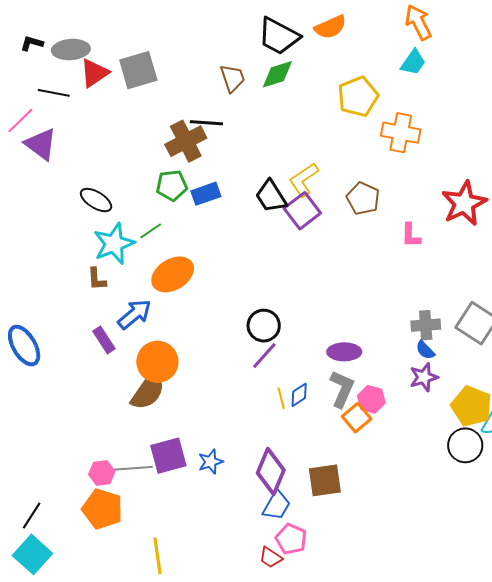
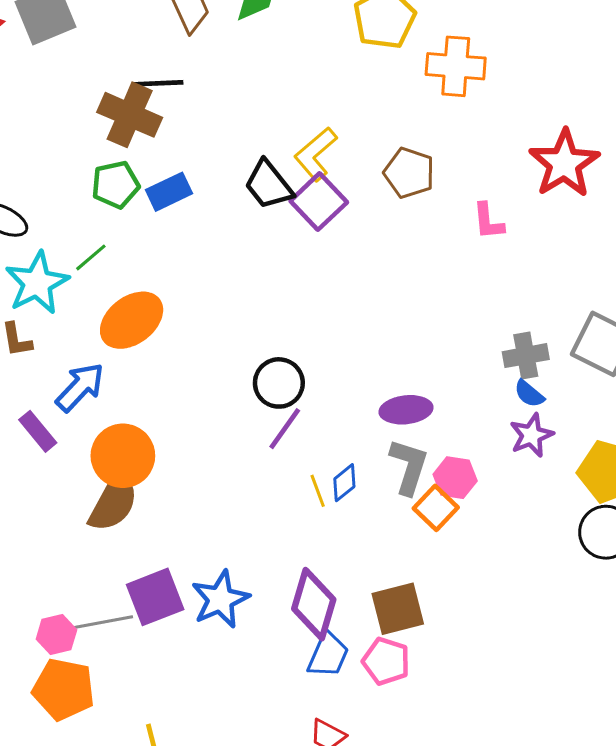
brown cross: (186, 141) -> (130, 115), turned -33
blue star: (211, 462) -> (220, 599), size x1.5
pink pentagon: (291, 539) -> (386, 661), moved

